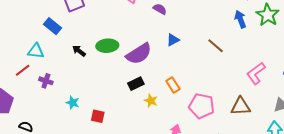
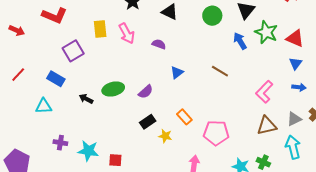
purple semicircle: (139, 54) -> (146, 92), size x0.6
red line: (23, 70) -> (18, 75), moved
purple cross: (46, 81) -> (60, 143), moved
cyan star: (73, 103) -> (88, 151), size x1.5
brown triangle: (241, 106) -> (267, 126), moved

